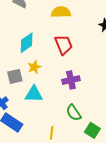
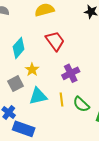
yellow line: (52, 133) -> (62, 100), moved

